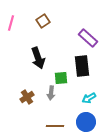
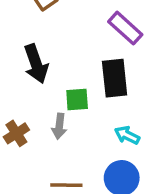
cyan arrow: (89, 98) -> (127, 135), turned 56

